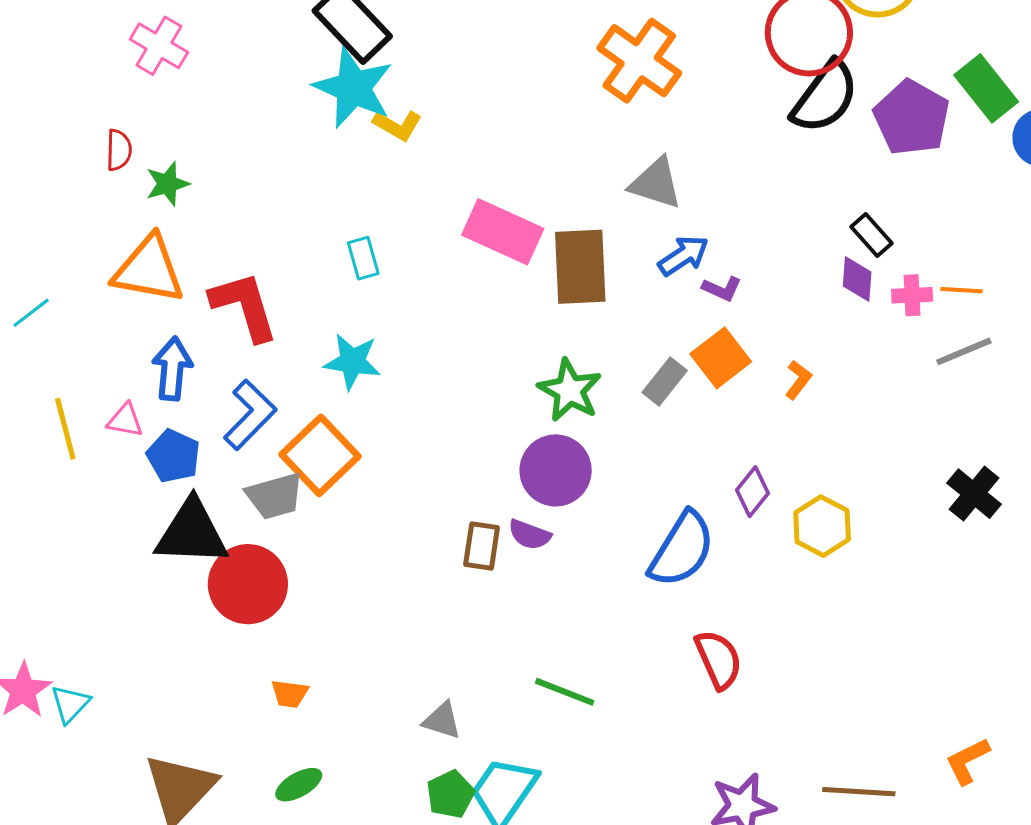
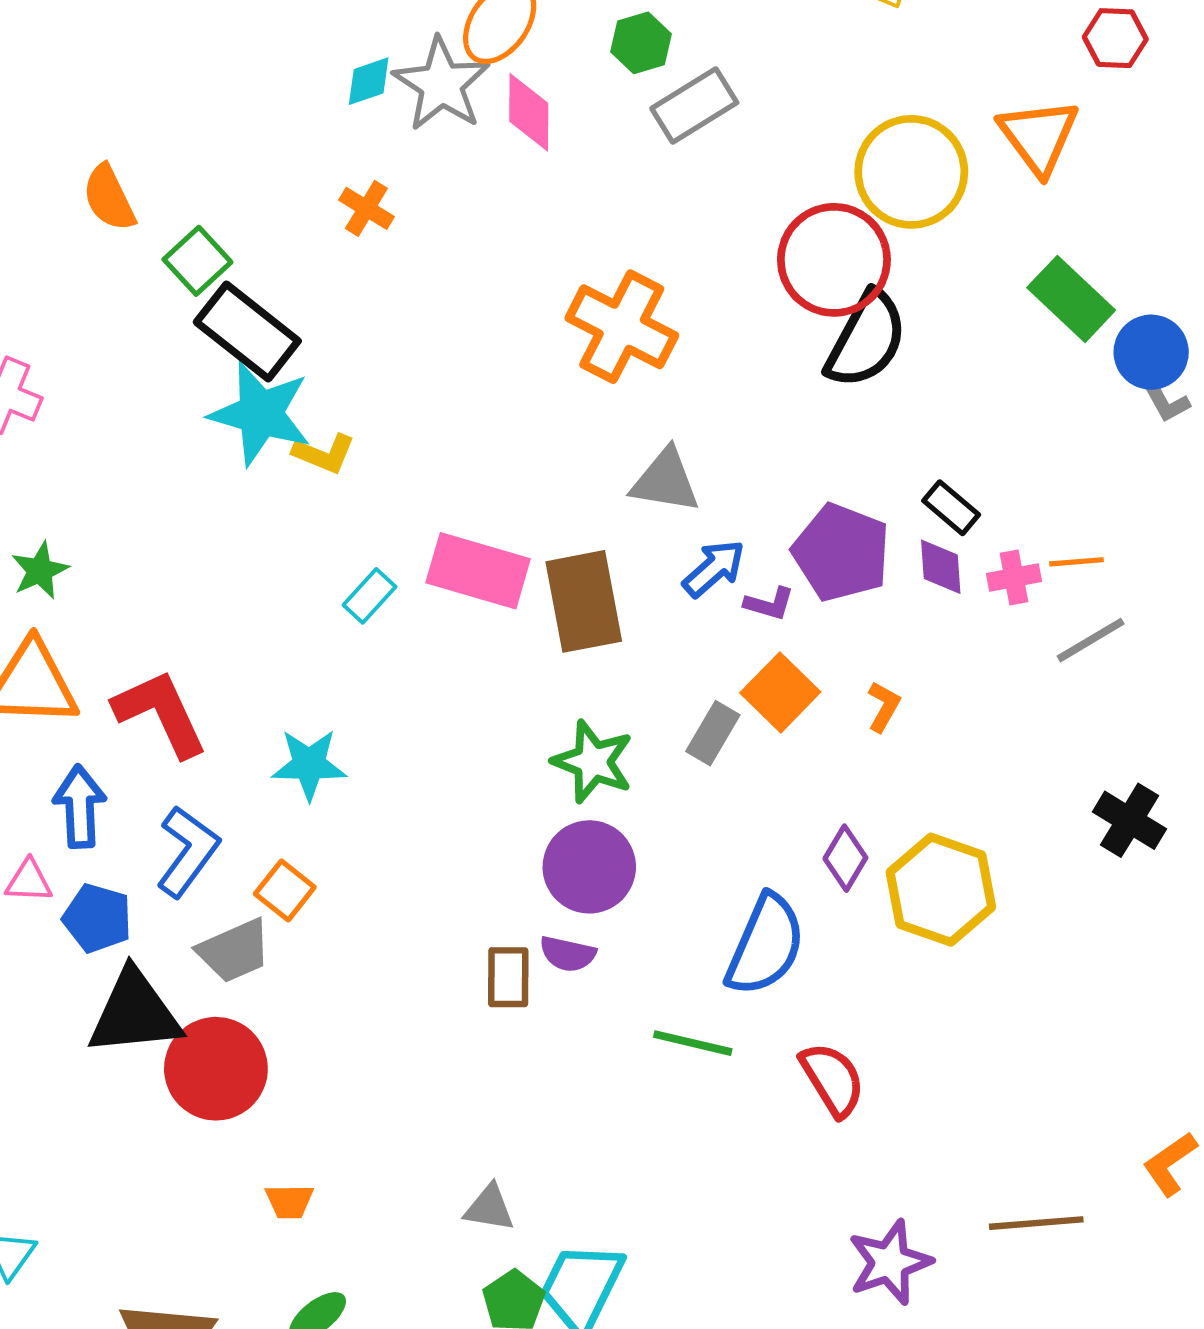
purple pentagon: (912, 118) -> (841, 552), moved
cyan rectangle: (363, 258) -> (369, 596), moved, turned 66
orange square: (320, 455) -> (285, 890), size x0.6
yellow hexagon: (822, 526) -> (941, 890), size x1.4
green line: (565, 692) -> (693, 1043), moved

